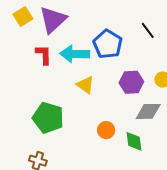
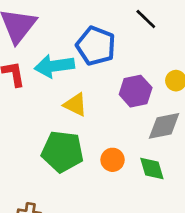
green pentagon: (48, 118) -> (62, 151), moved

